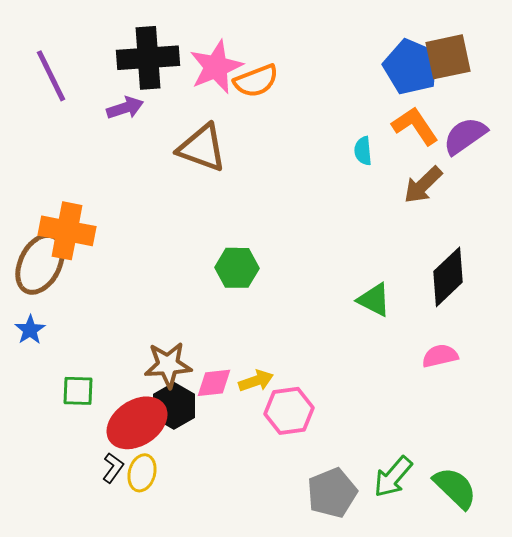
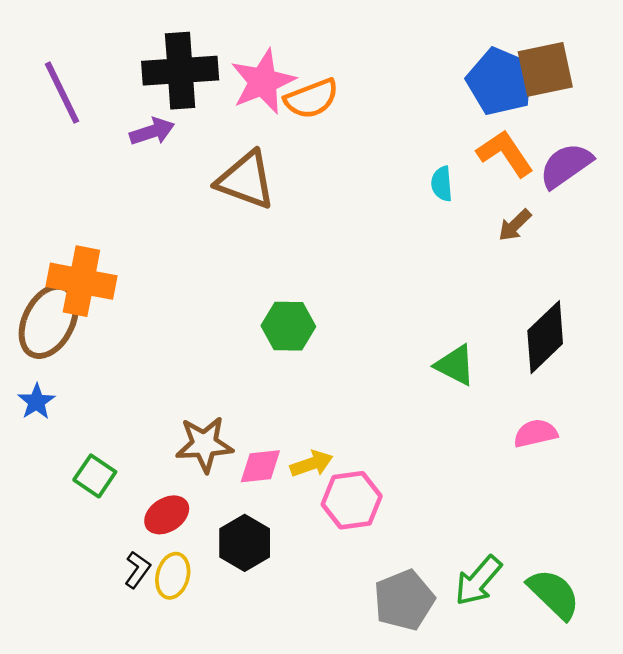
brown arrow: (423, 185) -> (515, 225), size x0.7
green square: (78, 391) -> (95, 476), turned 32
black hexagon: (174, 406) -> (245, 543), moved
red ellipse: (137, 423) -> (167, 515), size x0.6

